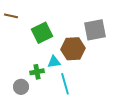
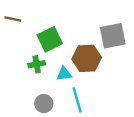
green cross: (37, 72) -> (37, 64), moved
gray circle: (21, 87) -> (44, 104), moved

